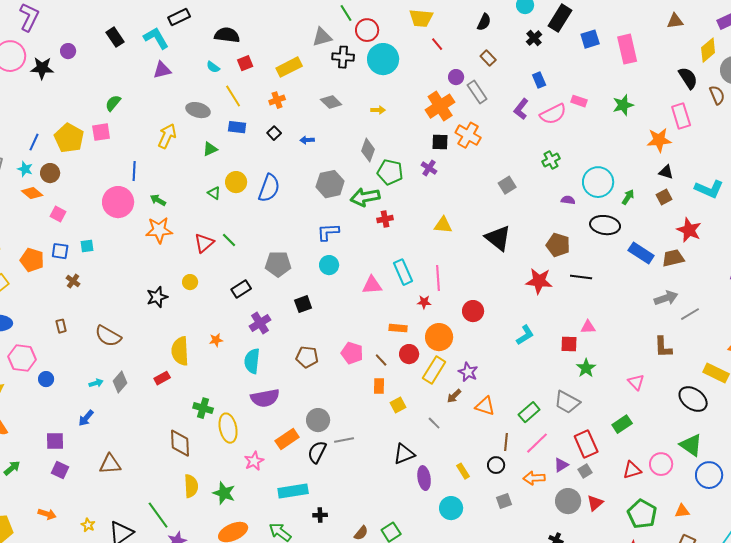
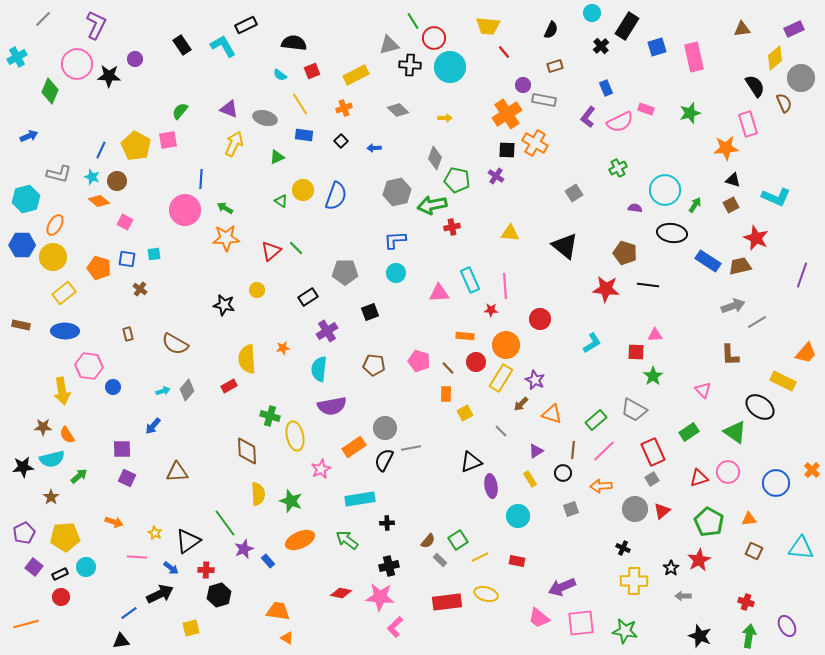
brown rectangle: (488, 58) -> (555, 66), turned -63
purple triangle: (162, 70) -> (229, 109), moved, turned 36
gray rectangle: (477, 92) -> (544, 100), turned -45
black star: (157, 297) -> (224, 305), turned 30
green triangle: (691, 445) -> (735, 432), moved
purple triangle: (561, 465) -> (536, 451), moved

